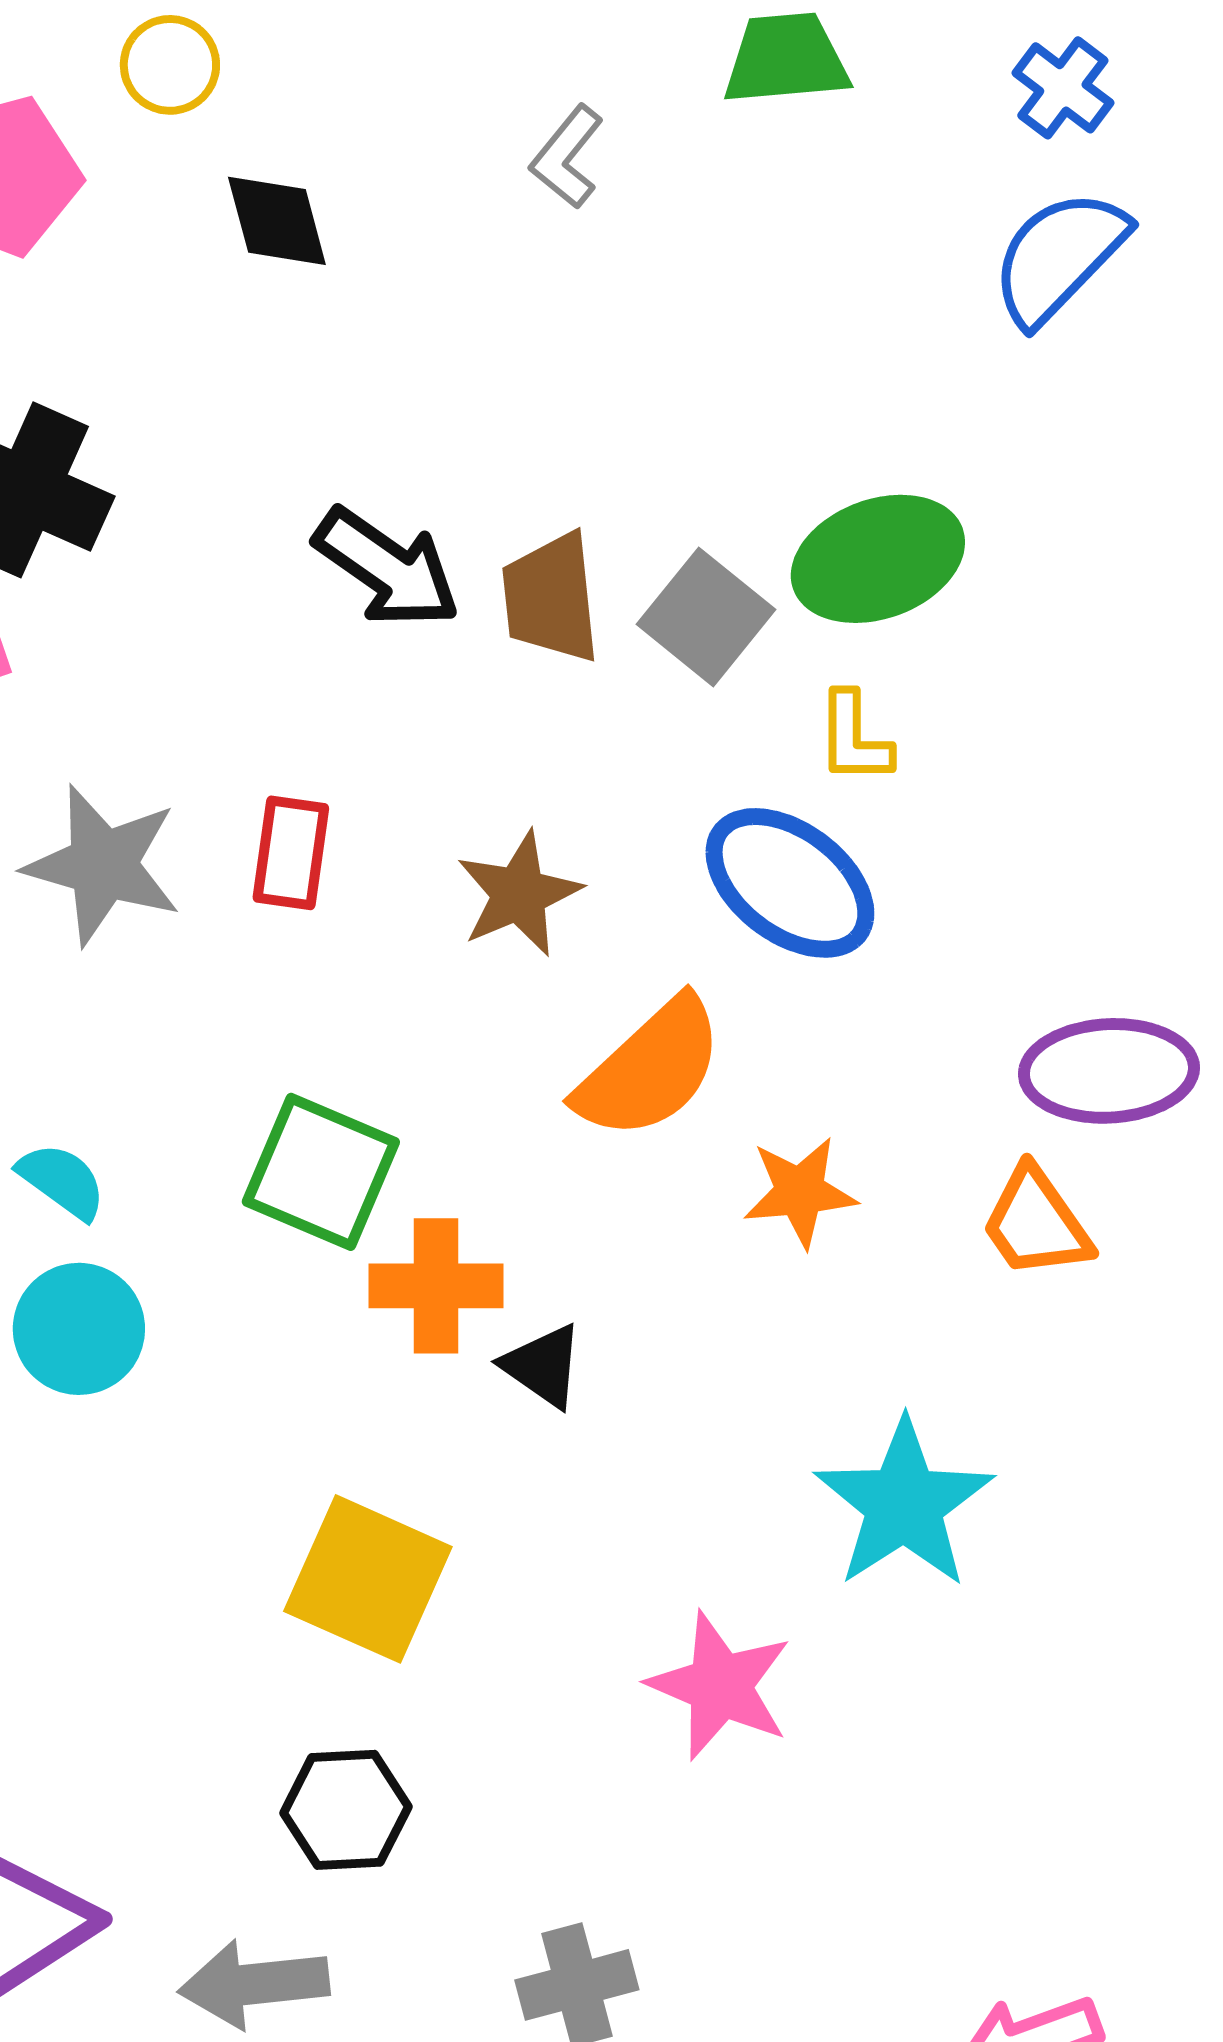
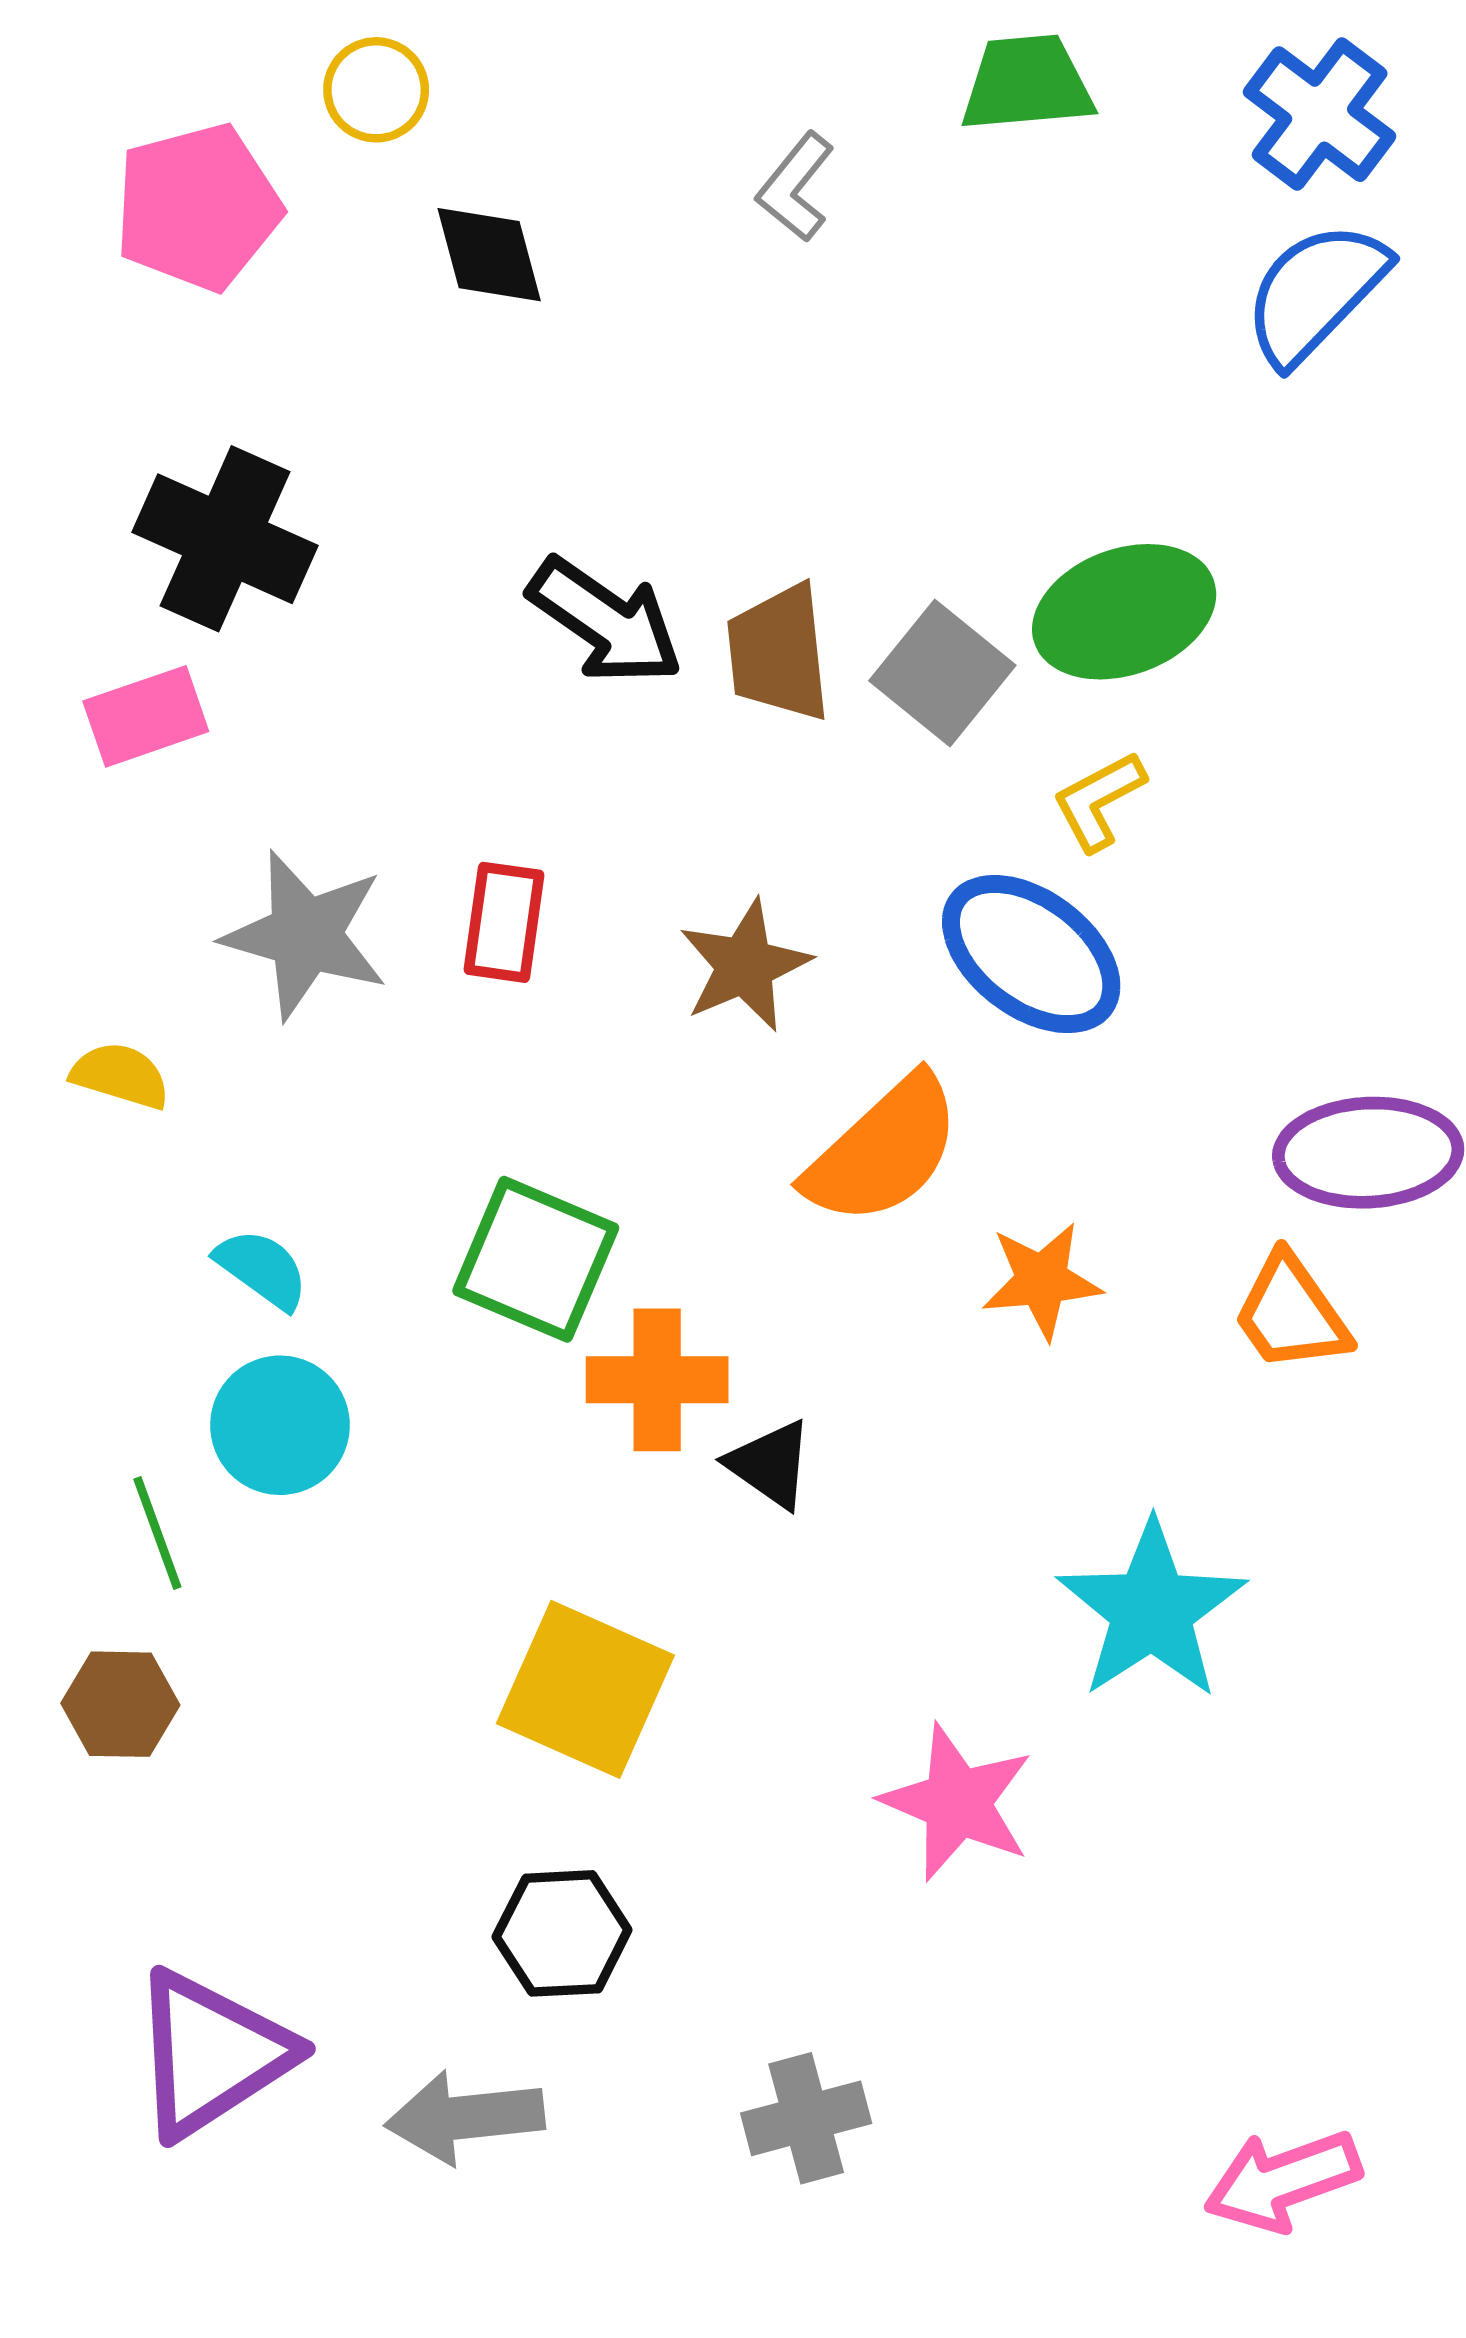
blue cross: (1063, 88) -> (1320, 114), size x1.4
yellow L-shape: (854, 738) -> (1099, 801), turned 62

